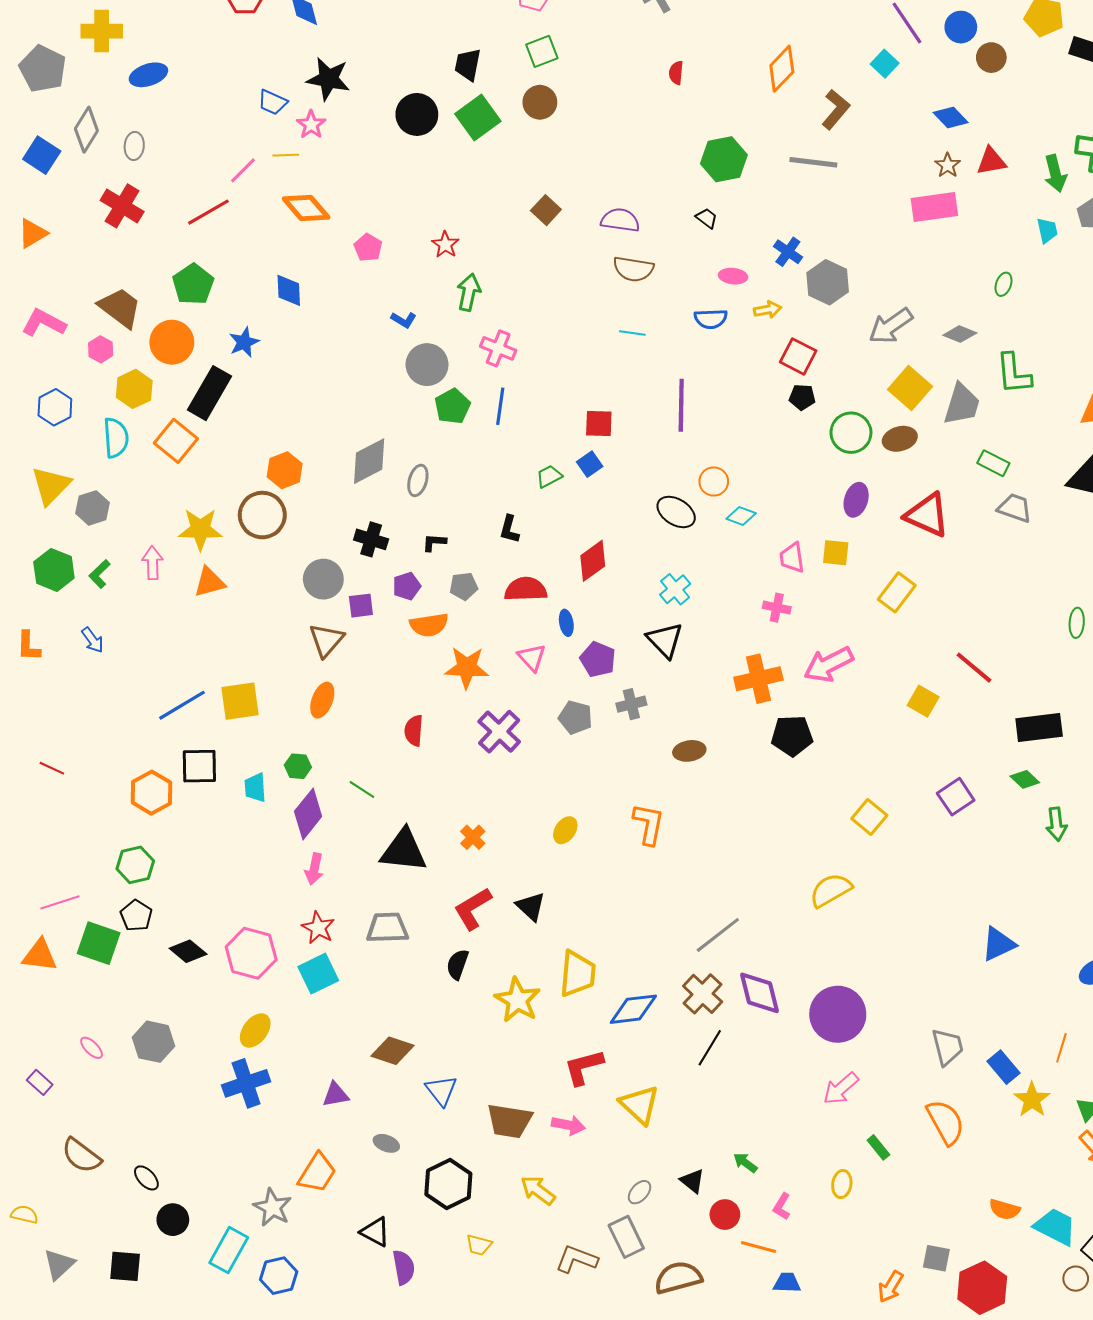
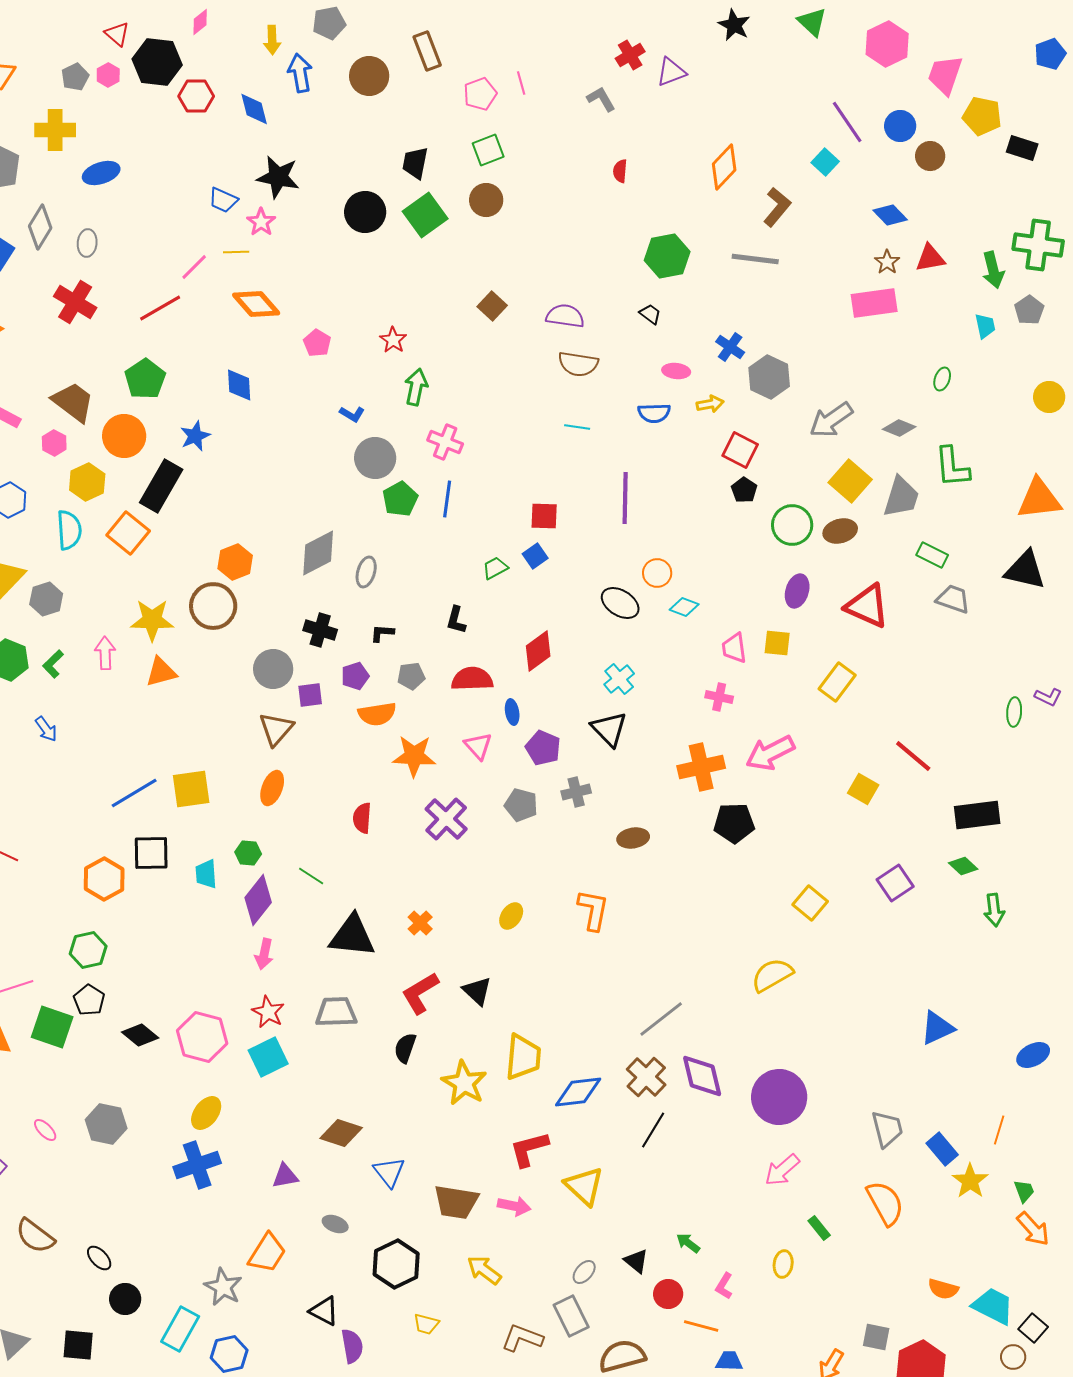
black pentagon: (802, 397) -> (744, 490), turned 30

